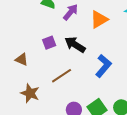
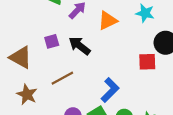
brown triangle: (22, 59) -> (21, 57), size x1.6
blue L-shape: (103, 66) -> (110, 90), moved

